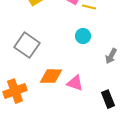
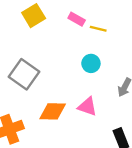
pink triangle: (75, 83) -> (87, 107), moved

